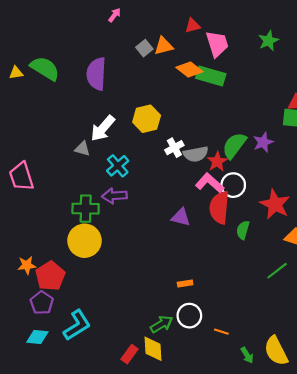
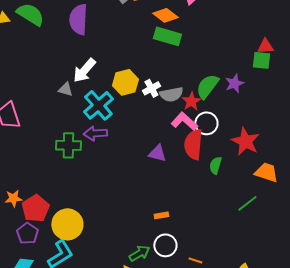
green rectangle: (211, 76) -> (167, 36), moved
yellow hexagon: (147, 119) -> (125, 82), moved
cyan cross: (118, 166) -> (98, 105), size x1.4
yellow circle: (85, 241) -> (67, 224), moved

